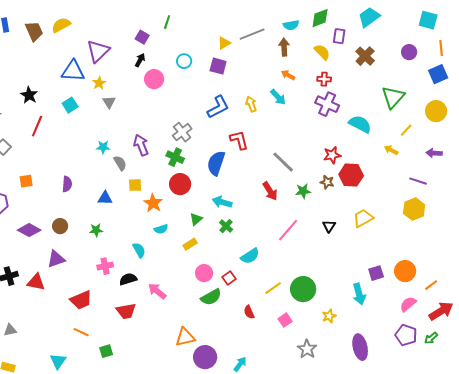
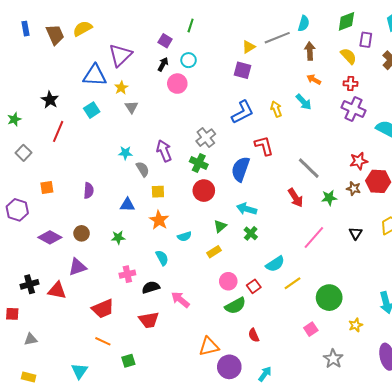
cyan semicircle: (291, 25) -> (304, 23), moved, turned -63
cyan circle: (184, 61) -> (189, 60), moved
orange star: (153, 203) -> (159, 220), moved
yellow line: (273, 288) -> (292, 283), moved
red semicircle: (249, 312) -> (254, 335), moved

